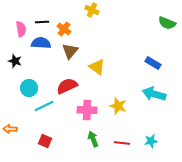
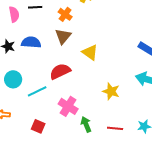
orange cross: (64, 29) -> (65, 14), moved
blue semicircle: (41, 43) -> (31, 42), moved
cyan circle: (29, 88) -> (13, 79), moved
pink cross: (87, 110) -> (68, 106), moved, turned 30

